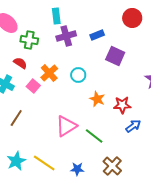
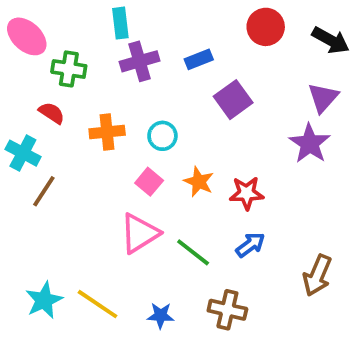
purple square: (115, 56) -> (233, 100), turned 30
orange cross: (49, 73) -> (107, 132), turned 36
pink square: (33, 86) -> (149, 182), moved
brown line: (16, 118) -> (44, 191), moved
blue arrow: (133, 126) -> (250, 245), moved
brown cross: (112, 166) -> (227, 310), turned -30

